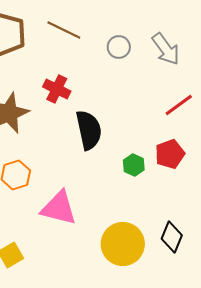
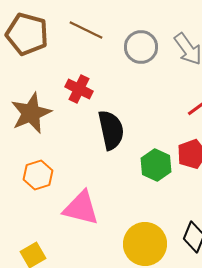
gray circle: (119, 47) -> (141, 47), size x1.4
green hexagon: (134, 165) -> (156, 165), size x1.4

